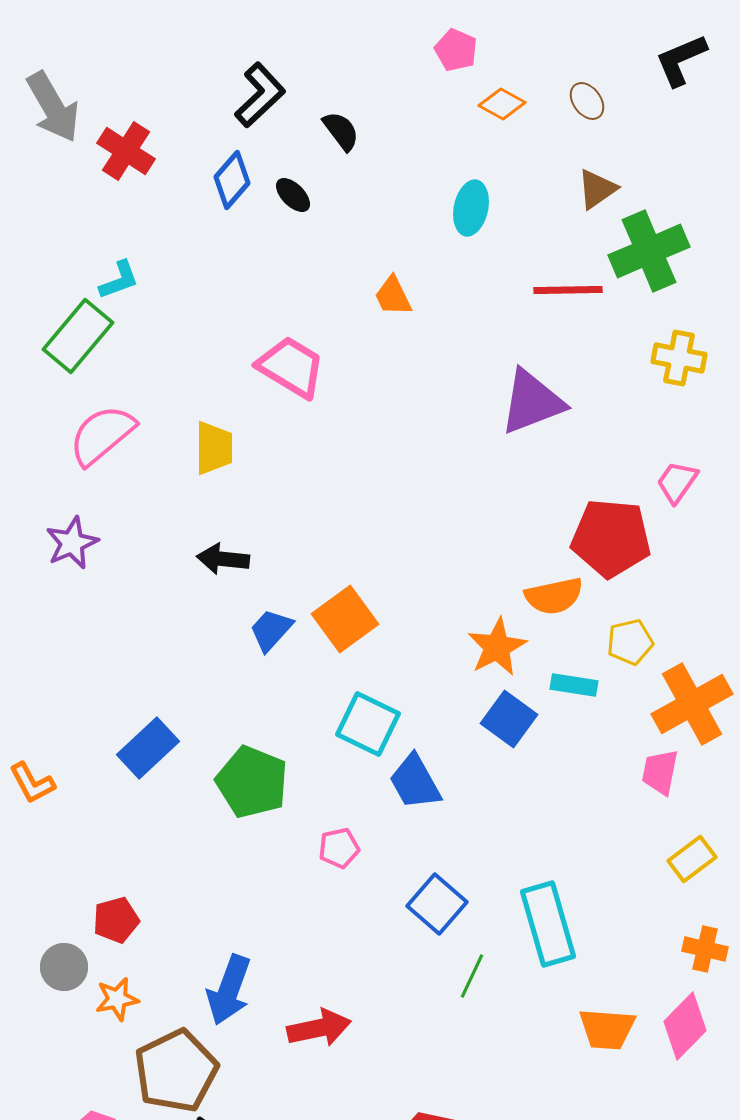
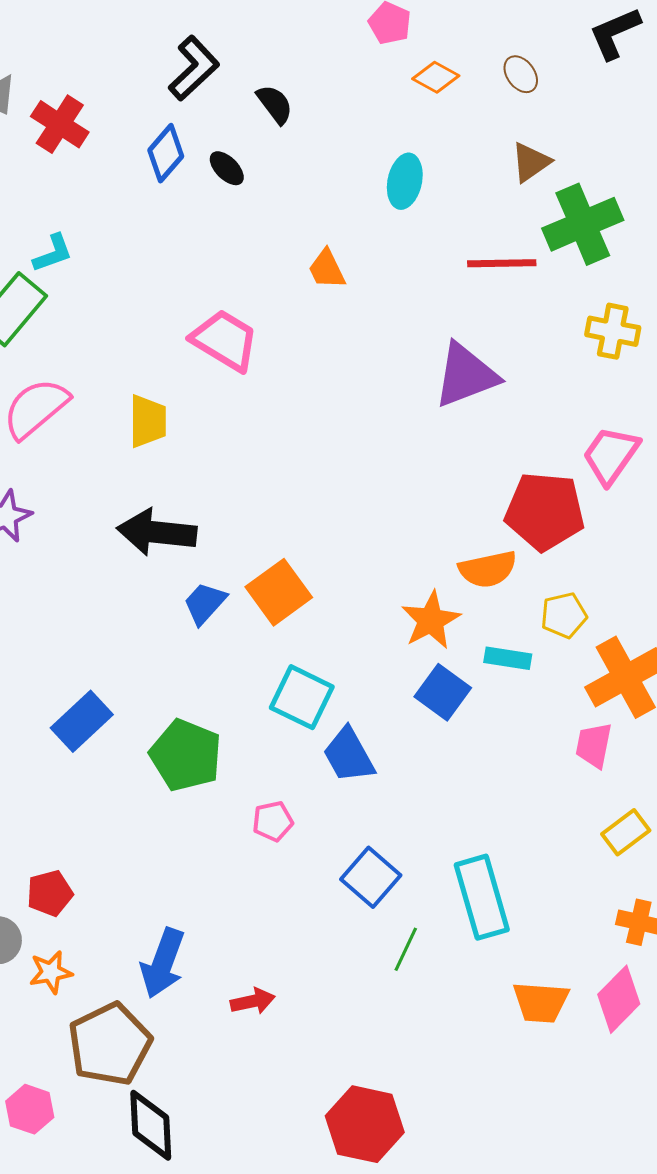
pink trapezoid: (677, 482) -> (611, 455), size x1.4
black arrow: (223, 559) -> (157, 532), size x1.5
red arrow: (319, 1028) -> (253, 1001), size x0.7

